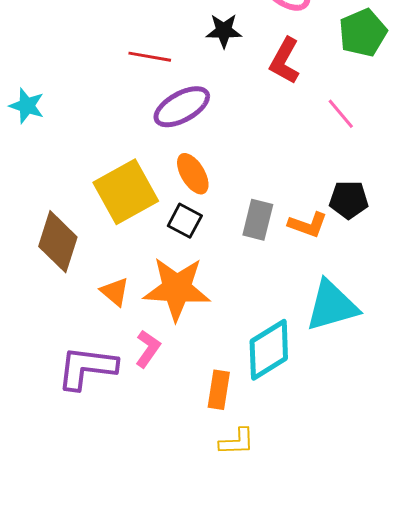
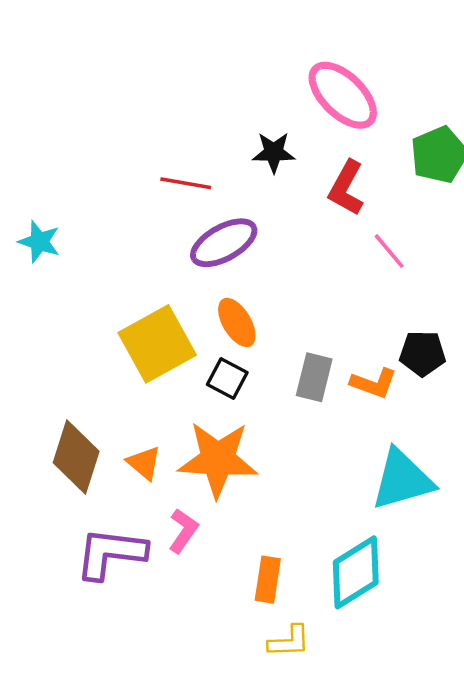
pink line: (341, 114) -> (389, 251), moved
brown diamond: (58, 242) -> (76, 457), moved
cyan diamond: (269, 350) -> (356, 572), moved

